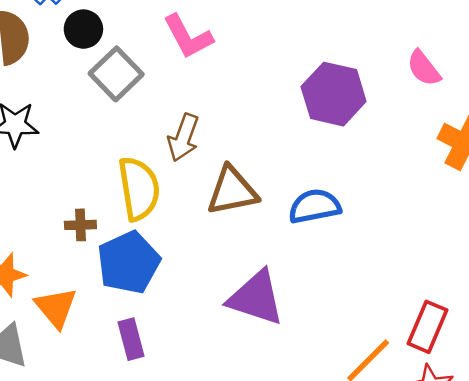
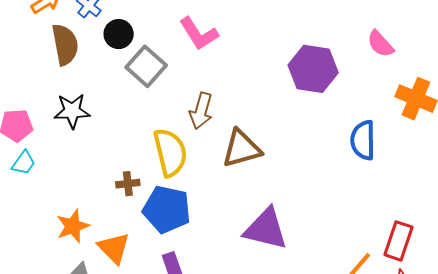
blue semicircle: (315, 206) -> (363, 140), moved, turned -75
blue pentagon: (129, 262) -> (167, 209), turned -30

